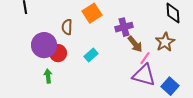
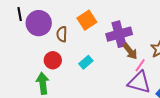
purple cross: (124, 27) -> (119, 34), size x1.4
purple circle: (44, 45) -> (39, 23), moved
green arrow: (48, 76) -> (43, 83), size x1.5

